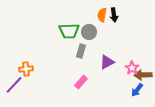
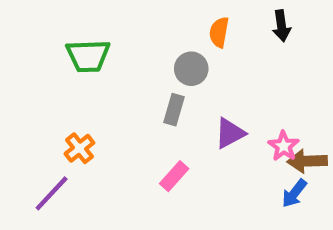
black arrow: (114, 15) -> (281, 26), moved
green trapezoid: (69, 31) -> (88, 56), moved
orange cross: (26, 69) -> (79, 148), moved, turned -32
purple line: (14, 85) -> (52, 193), moved

